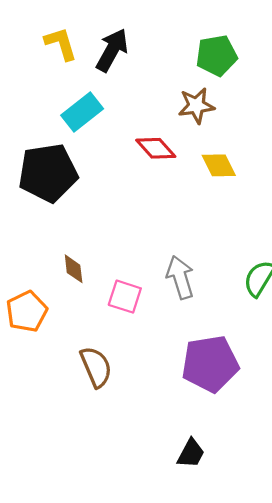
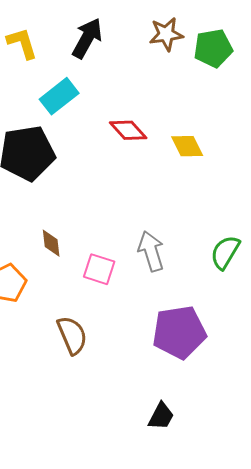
yellow L-shape: (61, 44) -> (22, 43), moved
green pentagon: (217, 55) -> (213, 48), moved
brown star: (196, 106) -> (166, 34), moved

